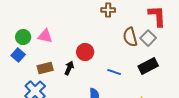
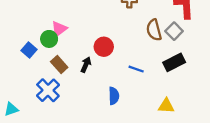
pink triangle: (45, 36) -> (59, 29), turned -49
green circle: (23, 37) -> (49, 39), moved
brown rectangle: (45, 68) -> (59, 65), turned 63

